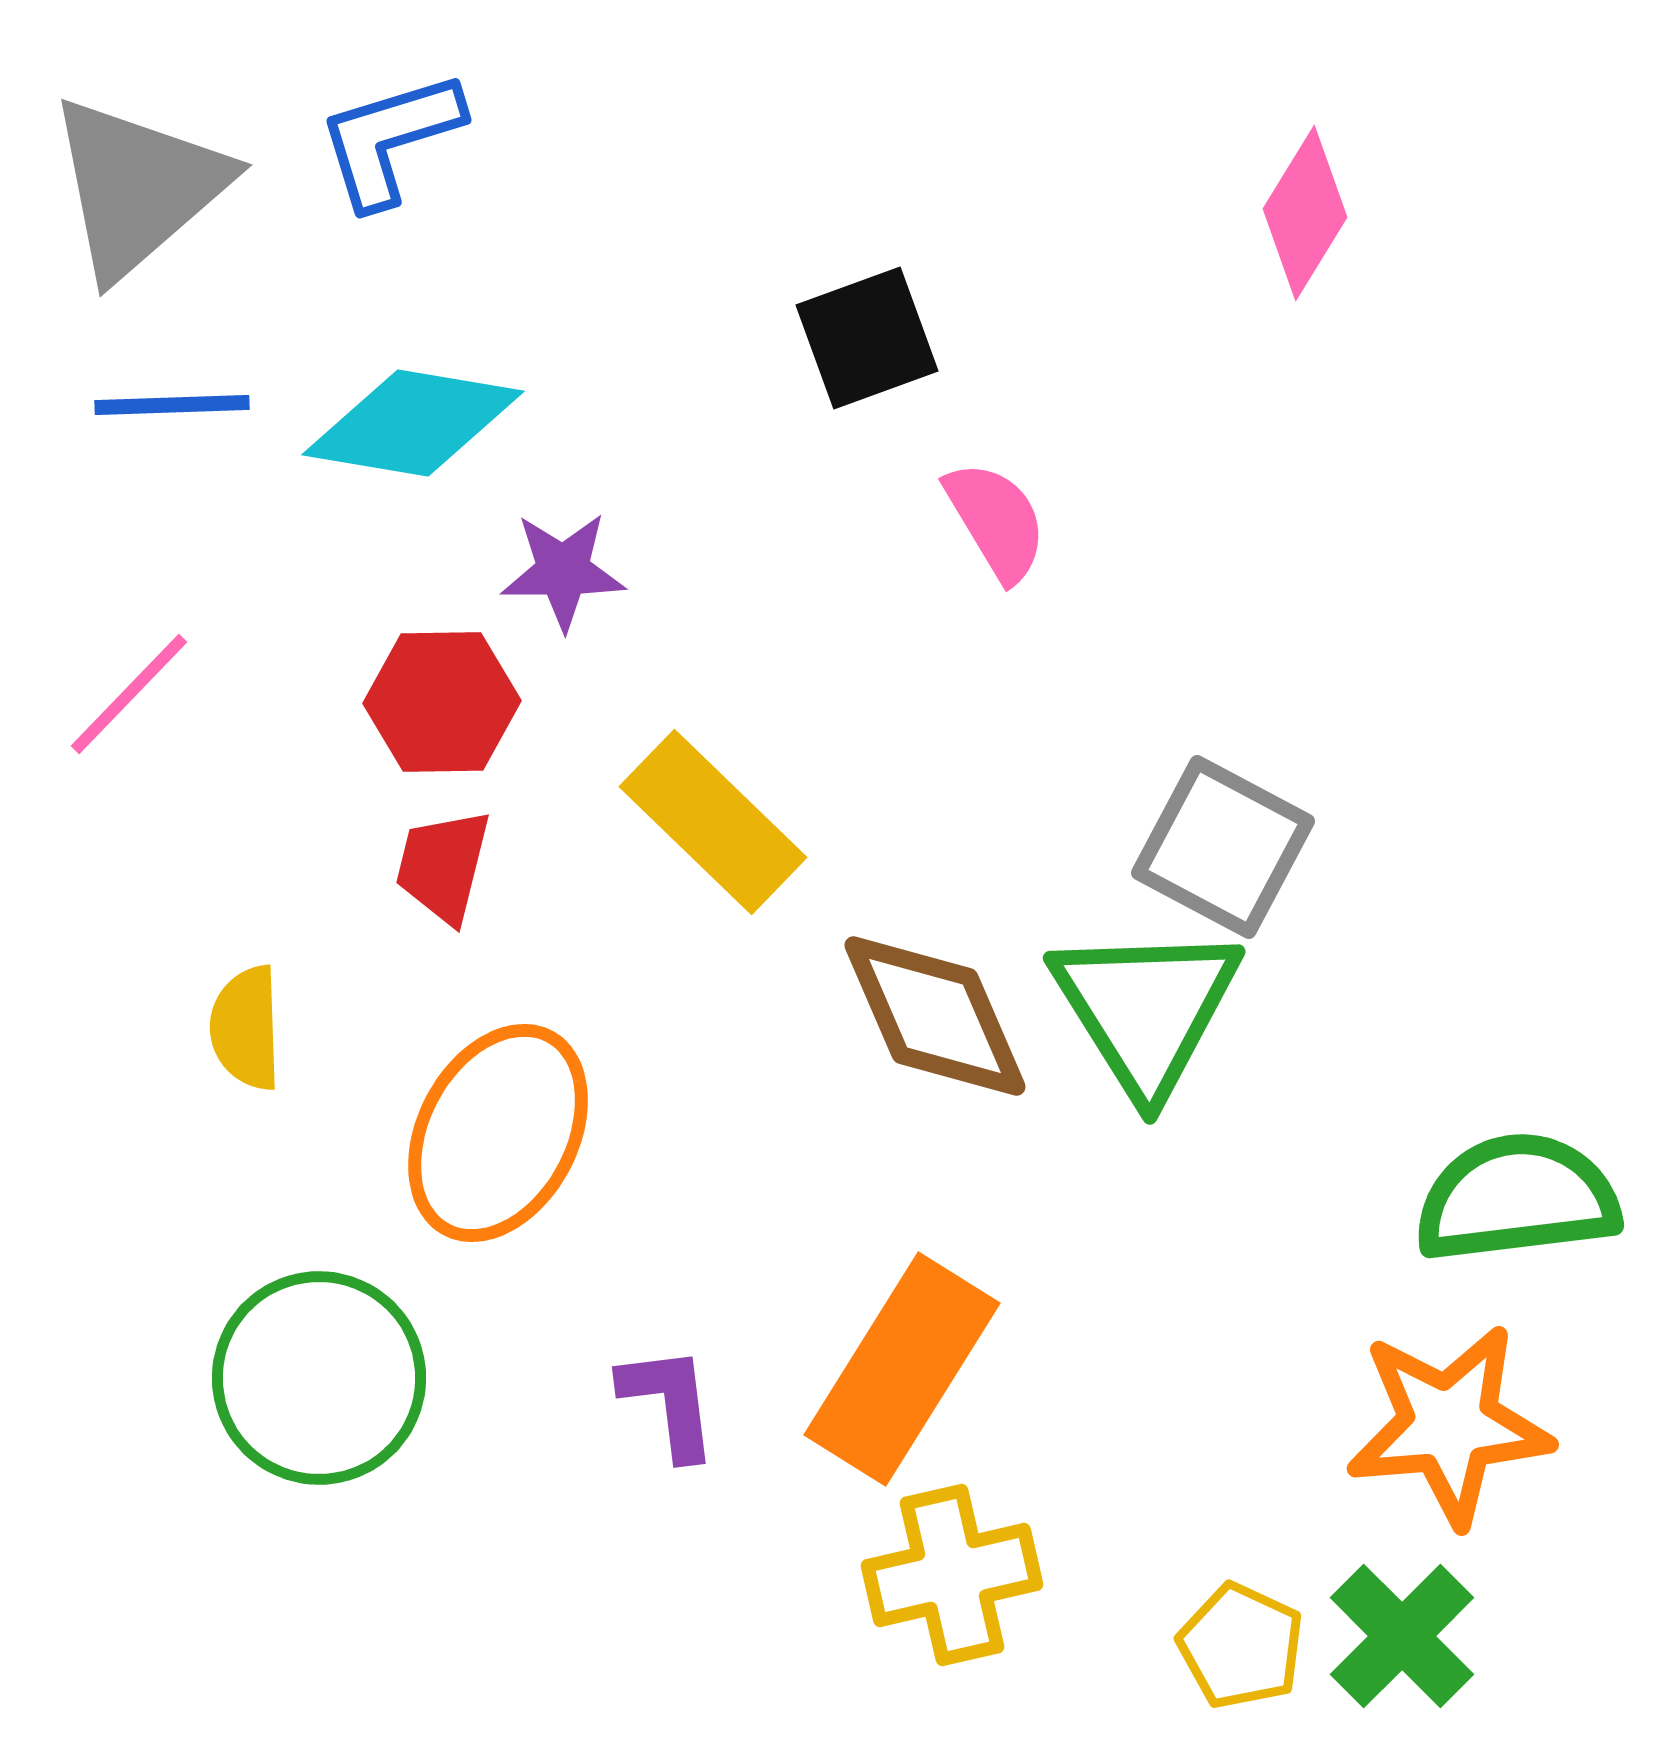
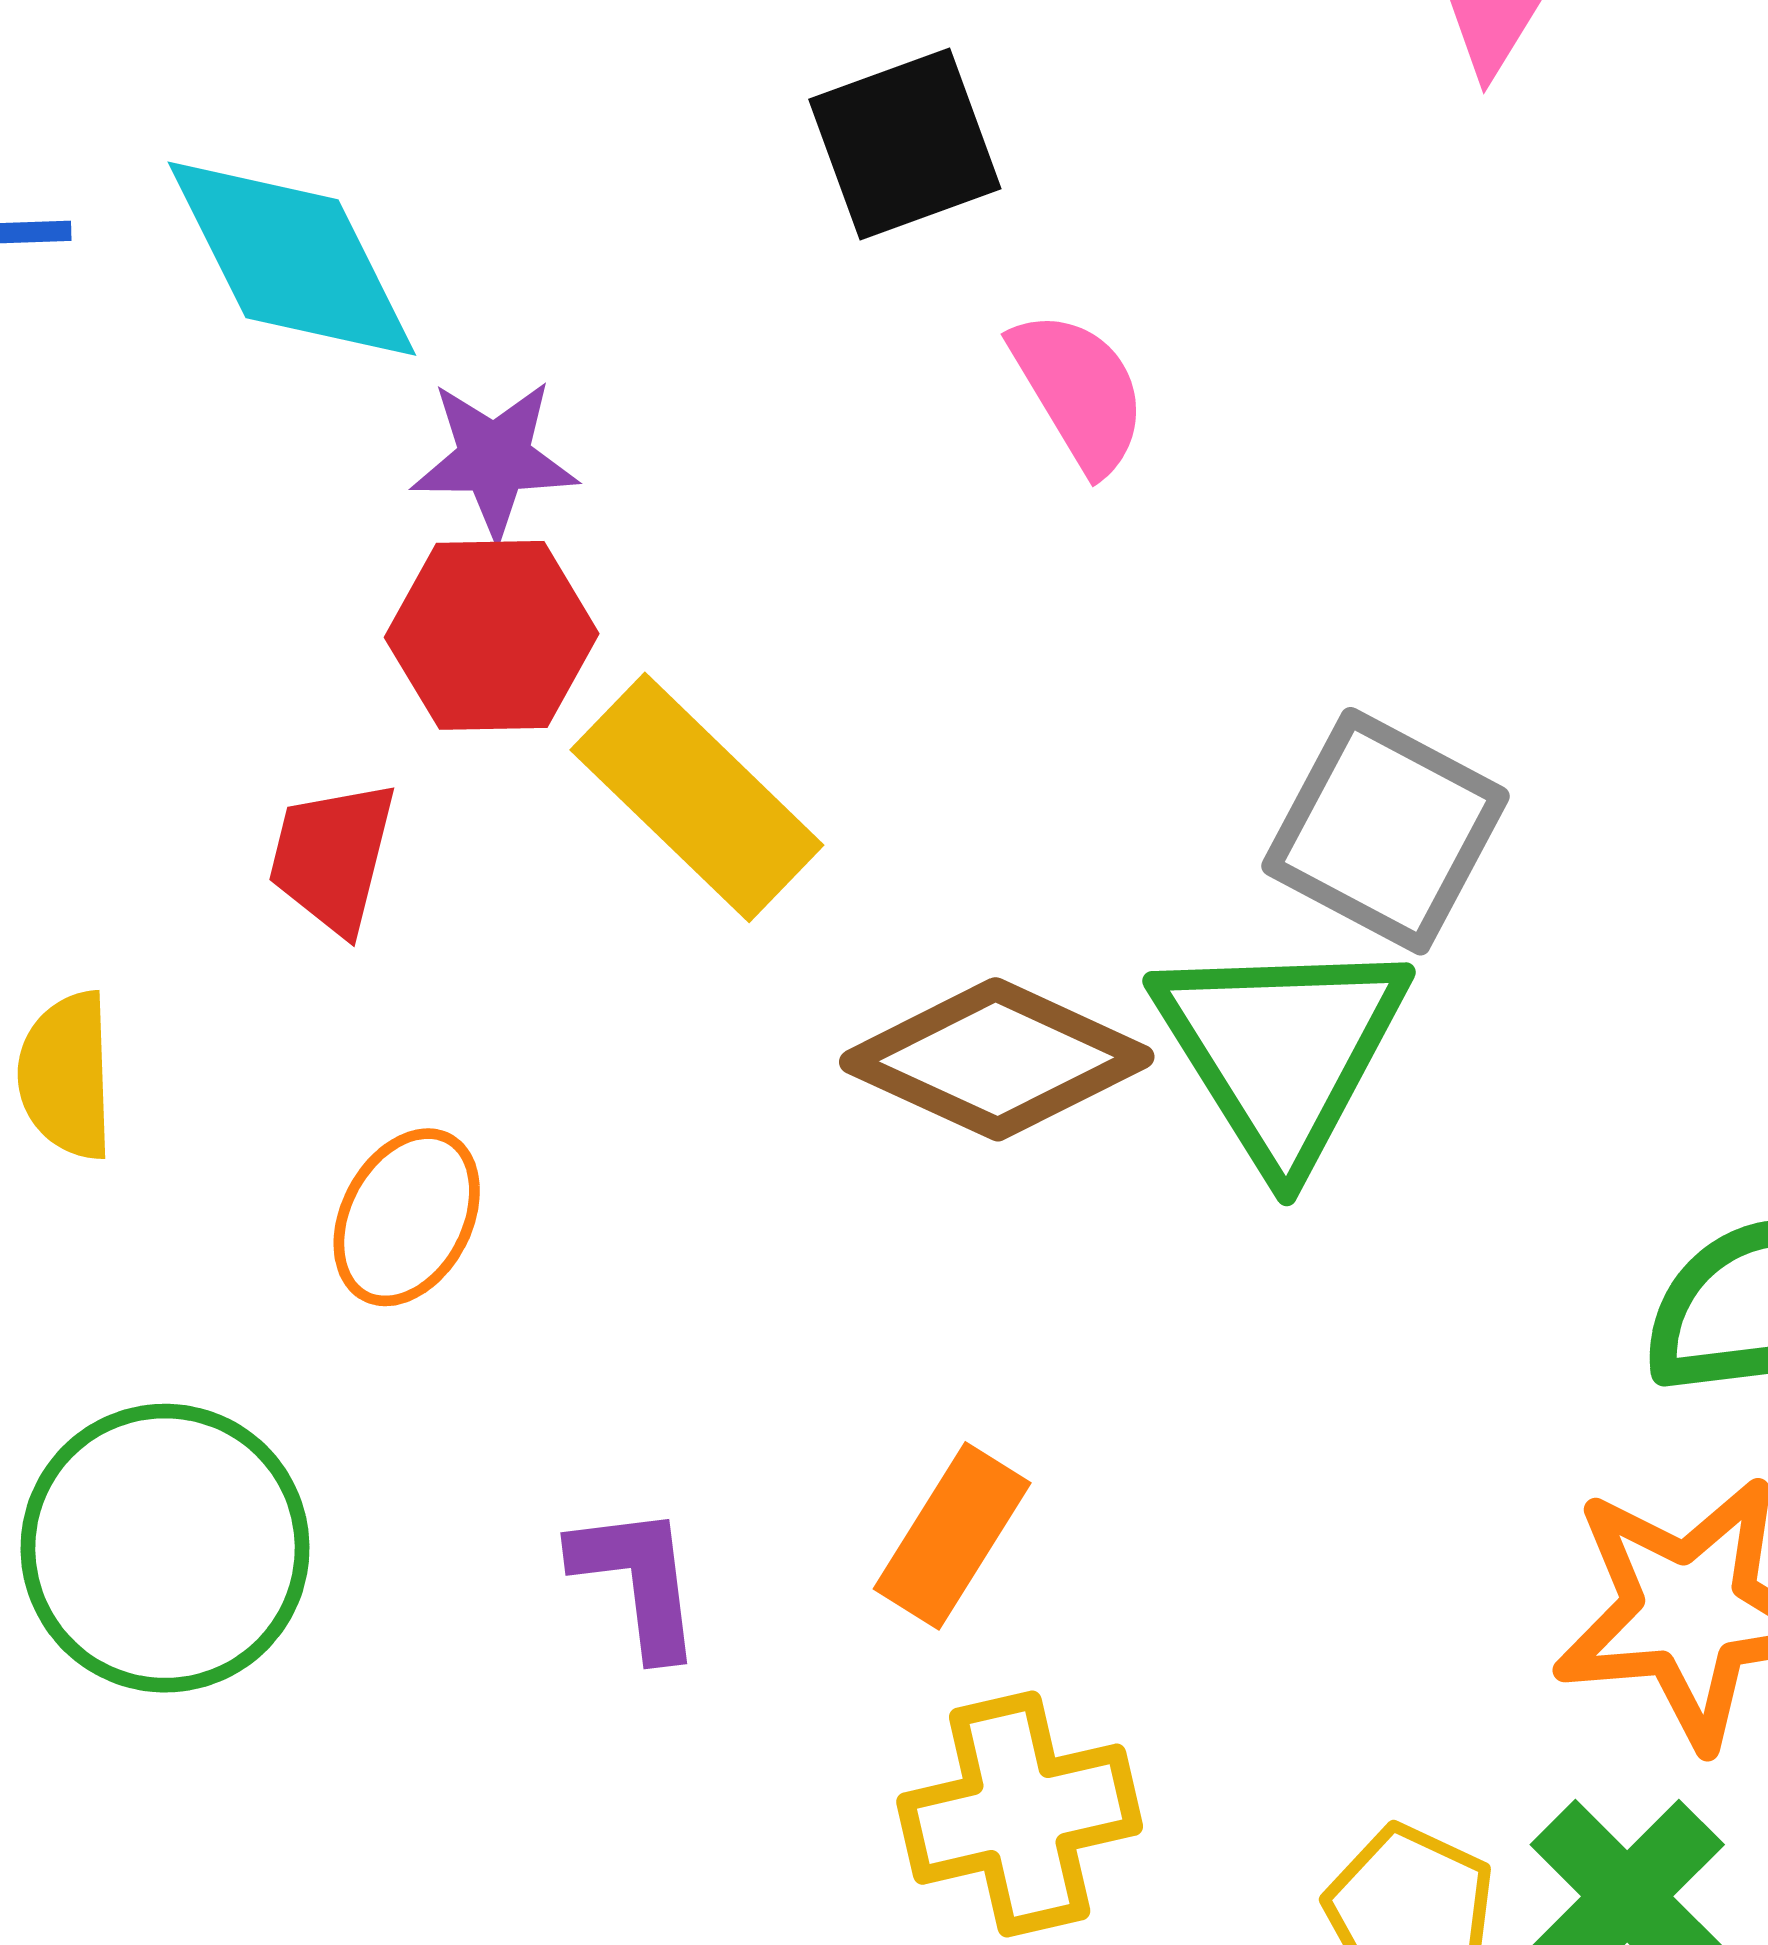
cyan diamond: (413, 423) -> (292, 259), turned 54
red hexagon: (442, 702) -> (492, 635), moved
brown diamond: (935, 1016) -> (997, 1059), turned -42
orange ellipse: (498, 1133) -> (407, 1217), size x0.6
orange rectangle: (902, 1369) -> (952, 1536), size x0.6

